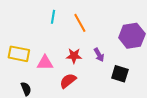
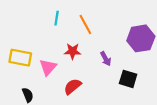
red star: (74, 56) -> (73, 51), moved
pink triangle: (45, 63) -> (48, 67), turned -48

